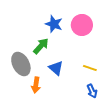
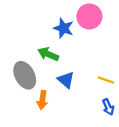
pink circle: (82, 25) -> (89, 16), moved
green arrow: (41, 46) -> (48, 54), turned -108

